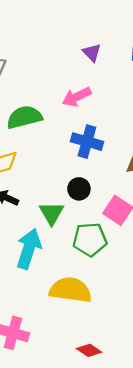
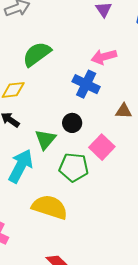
pink arrow: (77, 97) -> (104, 57), moved
green semicircle: (24, 117) -> (37, 54), turned -32

